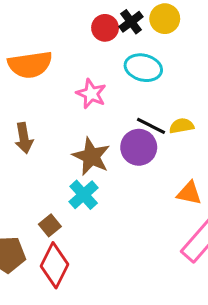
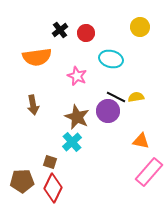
yellow circle: (165, 19) -> (140, 27), moved
black cross: (131, 22) -> (60, 30), moved
brown square: (50, 225) -> (50, 162), turned -32

